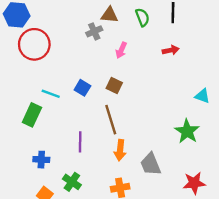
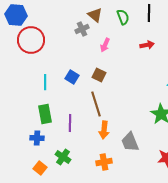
brown triangle: (110, 15) -> (95, 15), turned 35
cyan line: (51, 94) -> (45, 82), turned 70
green rectangle: (32, 115) -> (45, 114), moved, turned -36

